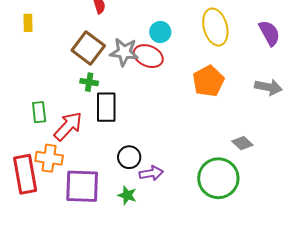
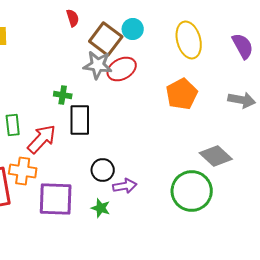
cyan circle: (160, 32) -> (133, 29), moved
brown square: (88, 48) -> (106, 39), moved
red ellipse: (148, 56) -> (122, 69), turned -52
gray diamond: (242, 143) -> (216, 156), size x1.5

